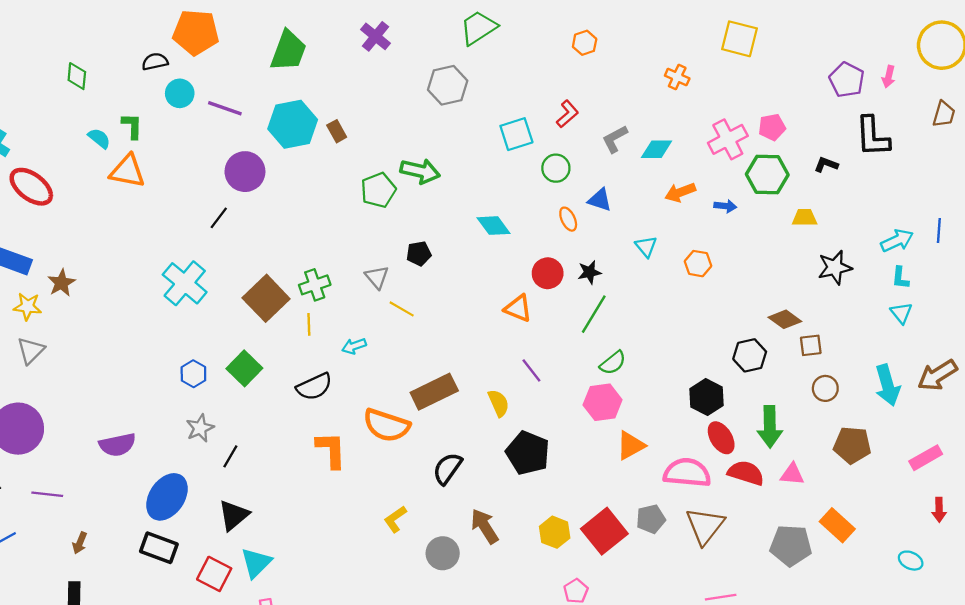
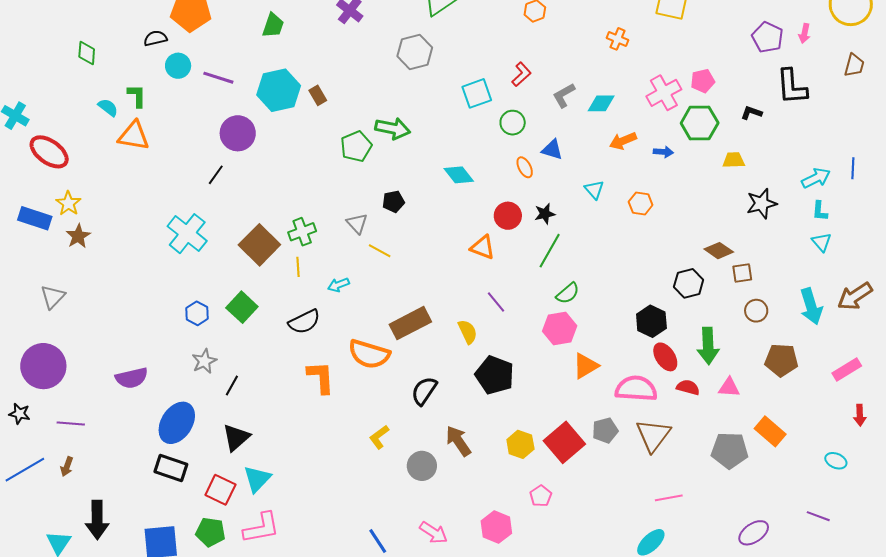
green trapezoid: (288, 51) -> (273, 25), size x0.7
yellow star: (27, 306) -> (68, 203), moved, turned 30
red semicircle: (746, 473) -> (688, 387), size x0.7
brown arrow: (80, 543) -> (67, 467), moved

